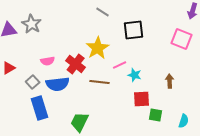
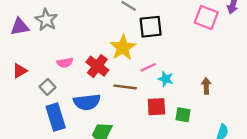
black square: (134, 30) -> (151, 27), moved
pink square: (182, 39) -> (206, 17), moved
blue semicircle: (58, 84) -> (87, 102), moved
red square: (142, 99) -> (156, 107), moved
green square: (156, 115) -> (183, 115), moved

